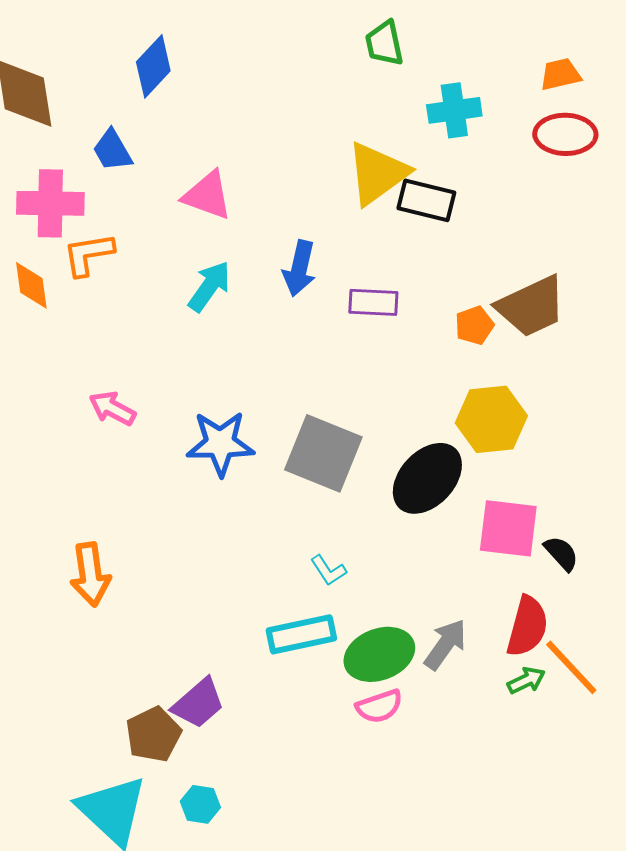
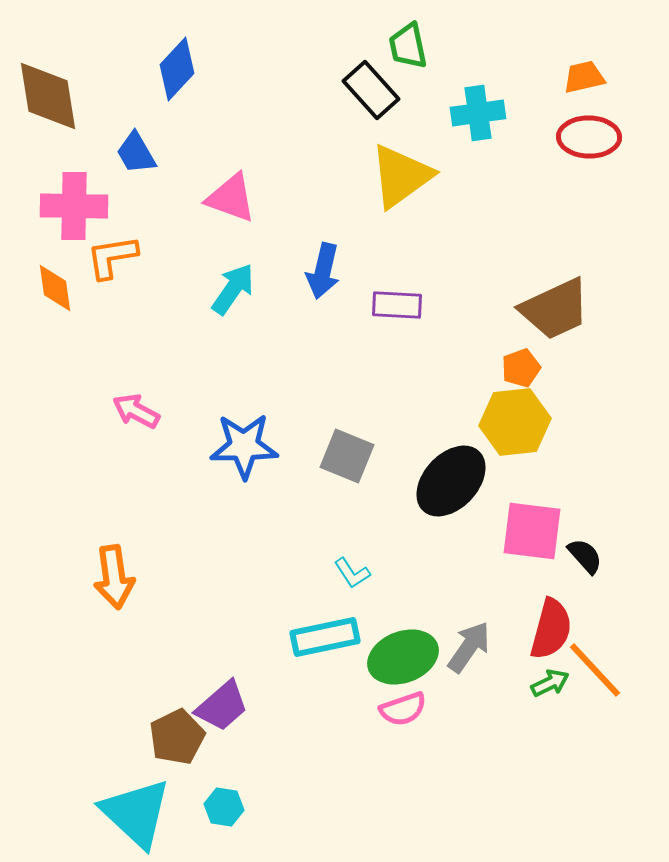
black rectangle: (426, 200) -> (371, 90), moved, turned 34
orange pentagon: (474, 325) -> (521, 368), moved
gray square: (323, 453) -> (347, 456), size x0.7

